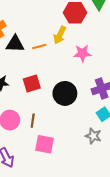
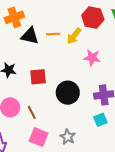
orange line: (39, 47) -> (53, 34), moved
brown line: (33, 121) -> (32, 112), turned -48
gray star: (93, 136) -> (68, 137), moved

